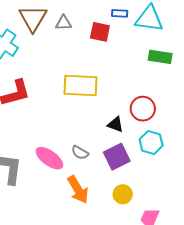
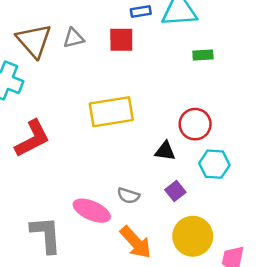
green rectangle: (160, 57) -> (203, 55), size x0.7
purple square: (117, 157) -> (175, 191), size x0.6
yellow circle: (123, 194) -> (193, 236), size x1.6

